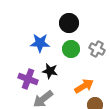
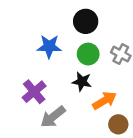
black star: (50, 71) -> (82, 82), moved
purple cross: (28, 79) -> (34, 92), turned 30

